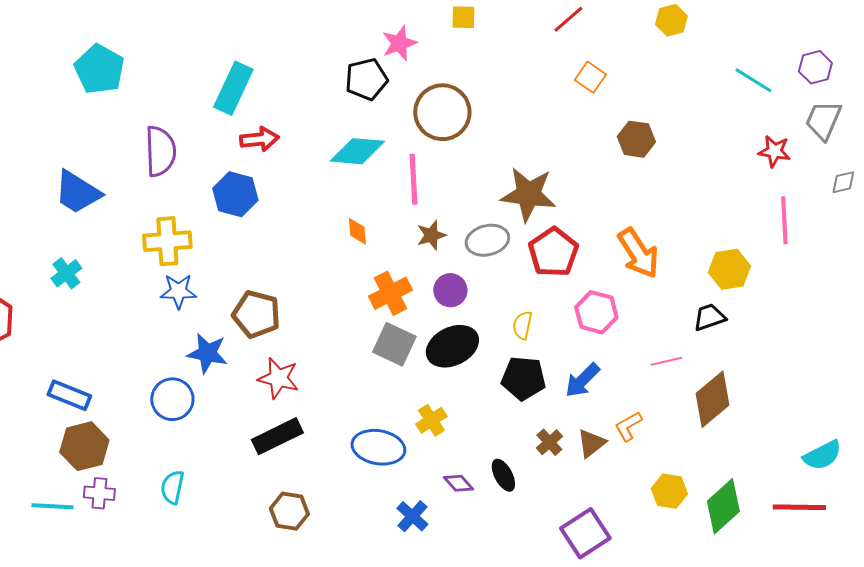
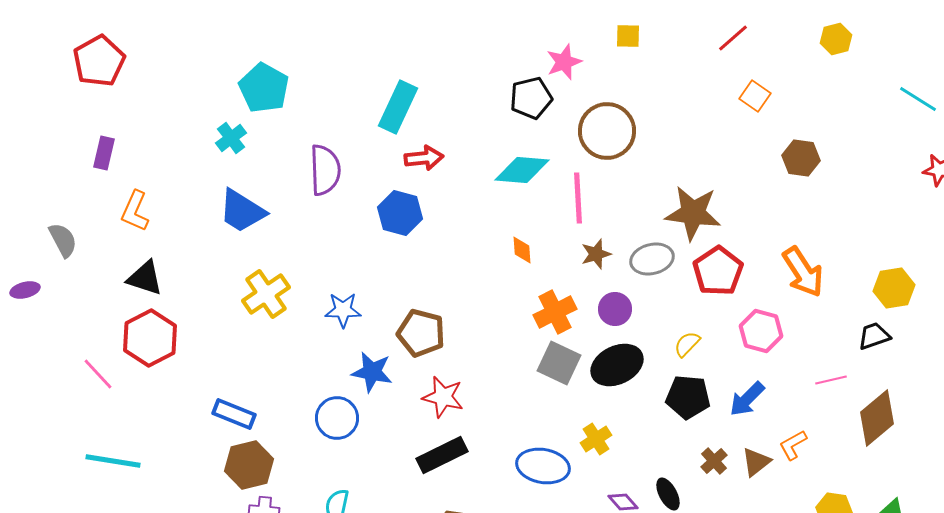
yellow cross: (167, 241) -> (266, 294), moved, turned -30
cyan cross: (66, 273) -> (231, 138), moved
yellow semicircle: (522, 325) -> (687, 344), turned 32

